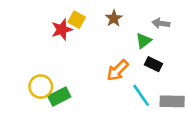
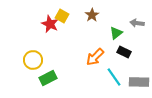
gray arrow: (161, 23) -> (137, 23), moved
red star: (62, 30) -> (50, 24), turned -30
yellow circle: (41, 87) -> (33, 60), moved

